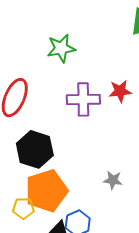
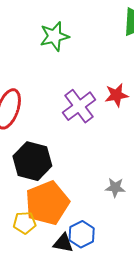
green star: (61, 48) -> (54, 36), moved
purple cross: (83, 99) -> (79, 106), turned -32

